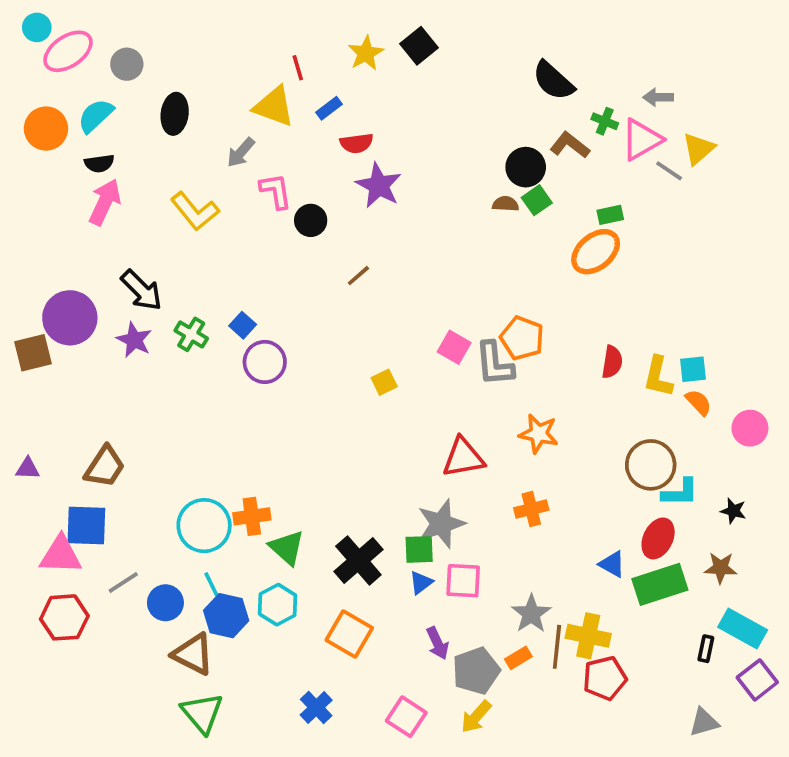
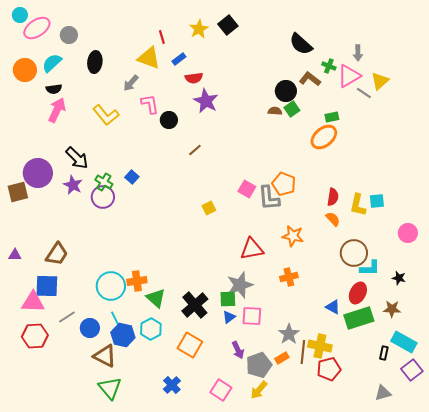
gray arrow: (658, 97) -> (358, 53), turned -91
purple circle: (265, 362) -> (103, 197), moved
orange semicircle: (698, 402) -> (333, 219), moved

